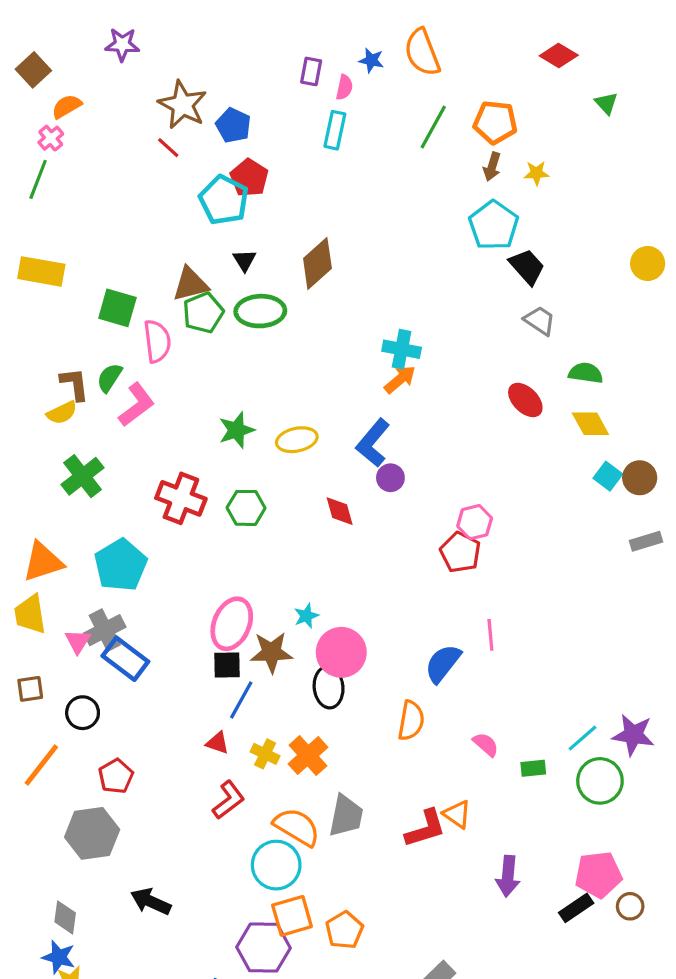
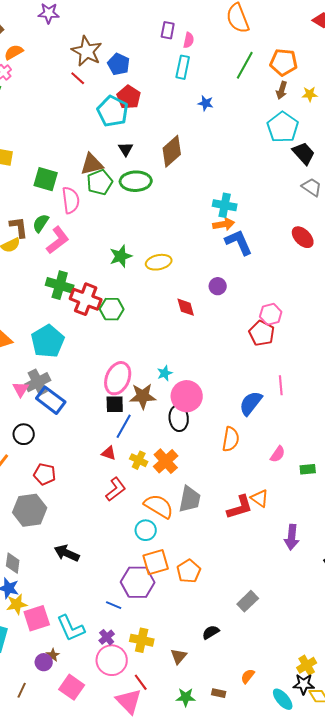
blue star: (371, 60) -> (206, 103), moved
orange arrow: (400, 379) -> (224, 224), turned 30
blue L-shape: (373, 443) -> (239, 242), moved, turned 116
green cross: (83, 476) -> (60, 285), moved, turned -36
green hexagon: (246, 508) -> (112, 309), moved
pink semicircle: (486, 744) -> (278, 454), turned 84
red pentagon: (116, 776) -> (45, 474), turned -30
cyan circle: (276, 865) -> (146, 530), size x0.7

